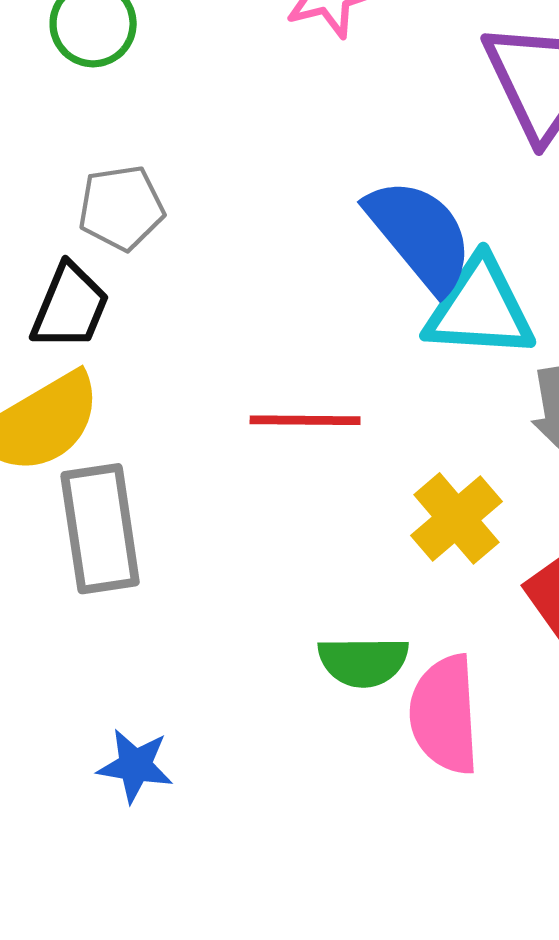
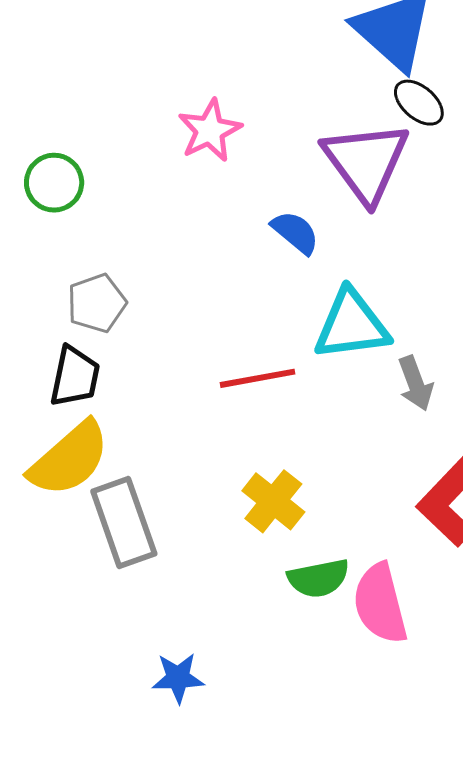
blue semicircle: (420, 235) -> (295, 232), moved, size x0.6
red line: (305, 420) -> (258, 378), moved
yellow cross: (457, 518) -> (273, 501), moved

